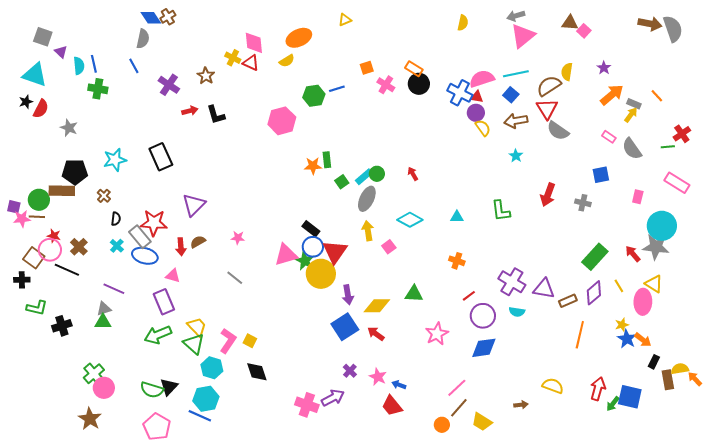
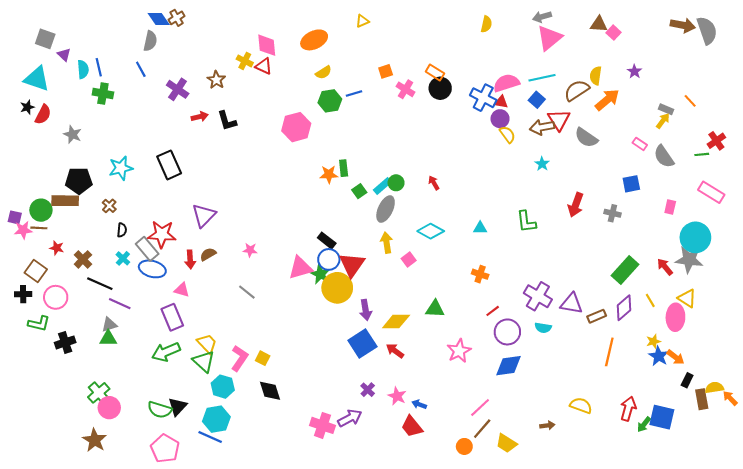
yellow semicircle: (287, 61) -> (324, 72), moved
orange arrow: (612, 95) -> (607, 100), moved
red triangle: (547, 109) -> (559, 120), moved
pink circle: (50, 250) -> (56, 297), moved
black line: (67, 270) -> (100, 284), moved

